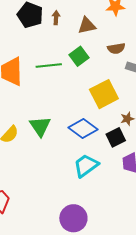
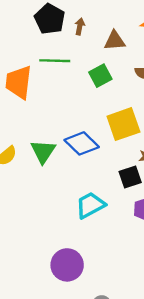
green line: (49, 66) -> (55, 61), moved
blue diamond: (83, 128) -> (82, 143), moved

